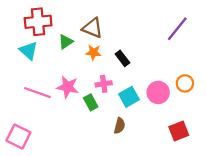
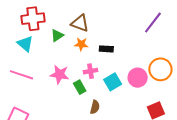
black rectangle: (122, 58) -> (106, 49), turned -48
orange circle: (185, 83) -> (160, 69), size x1.5
pink line: (37, 93) -> (22, 75), moved
brown semicircle: (120, 126) -> (95, 107), moved

